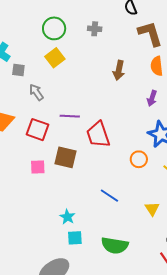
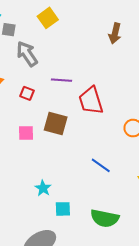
gray arrow: (36, 92) -> (27, 54), size x1.4
red square: (38, 130) -> (27, 93), size x0.6
cyan star: (67, 217) -> (43, 188), moved

